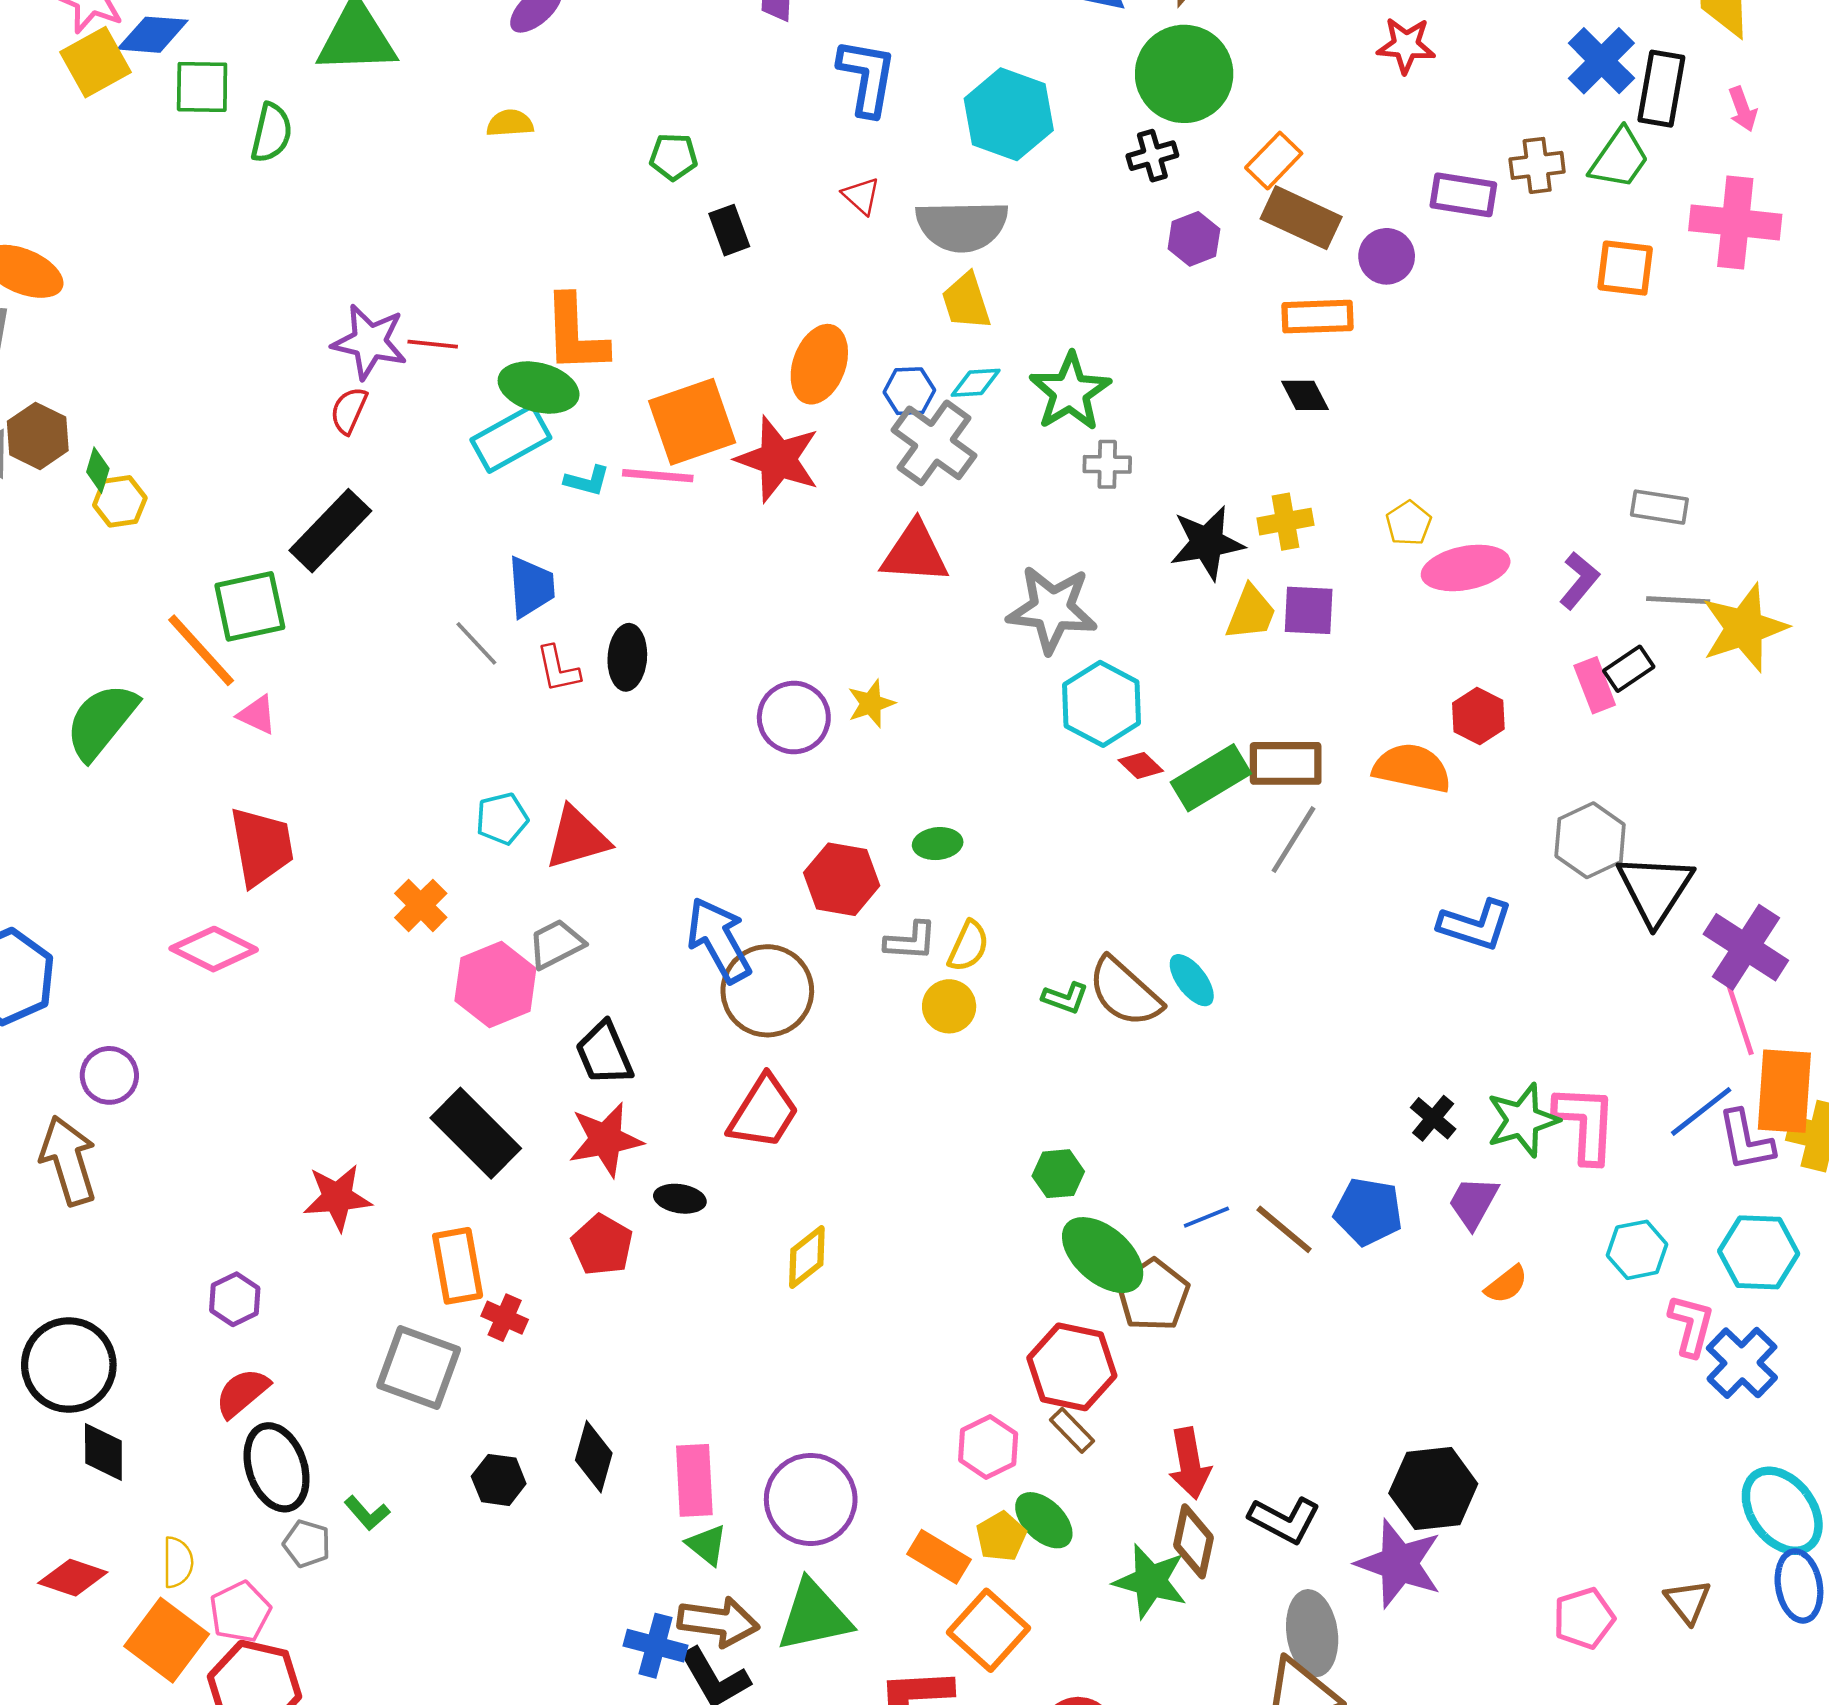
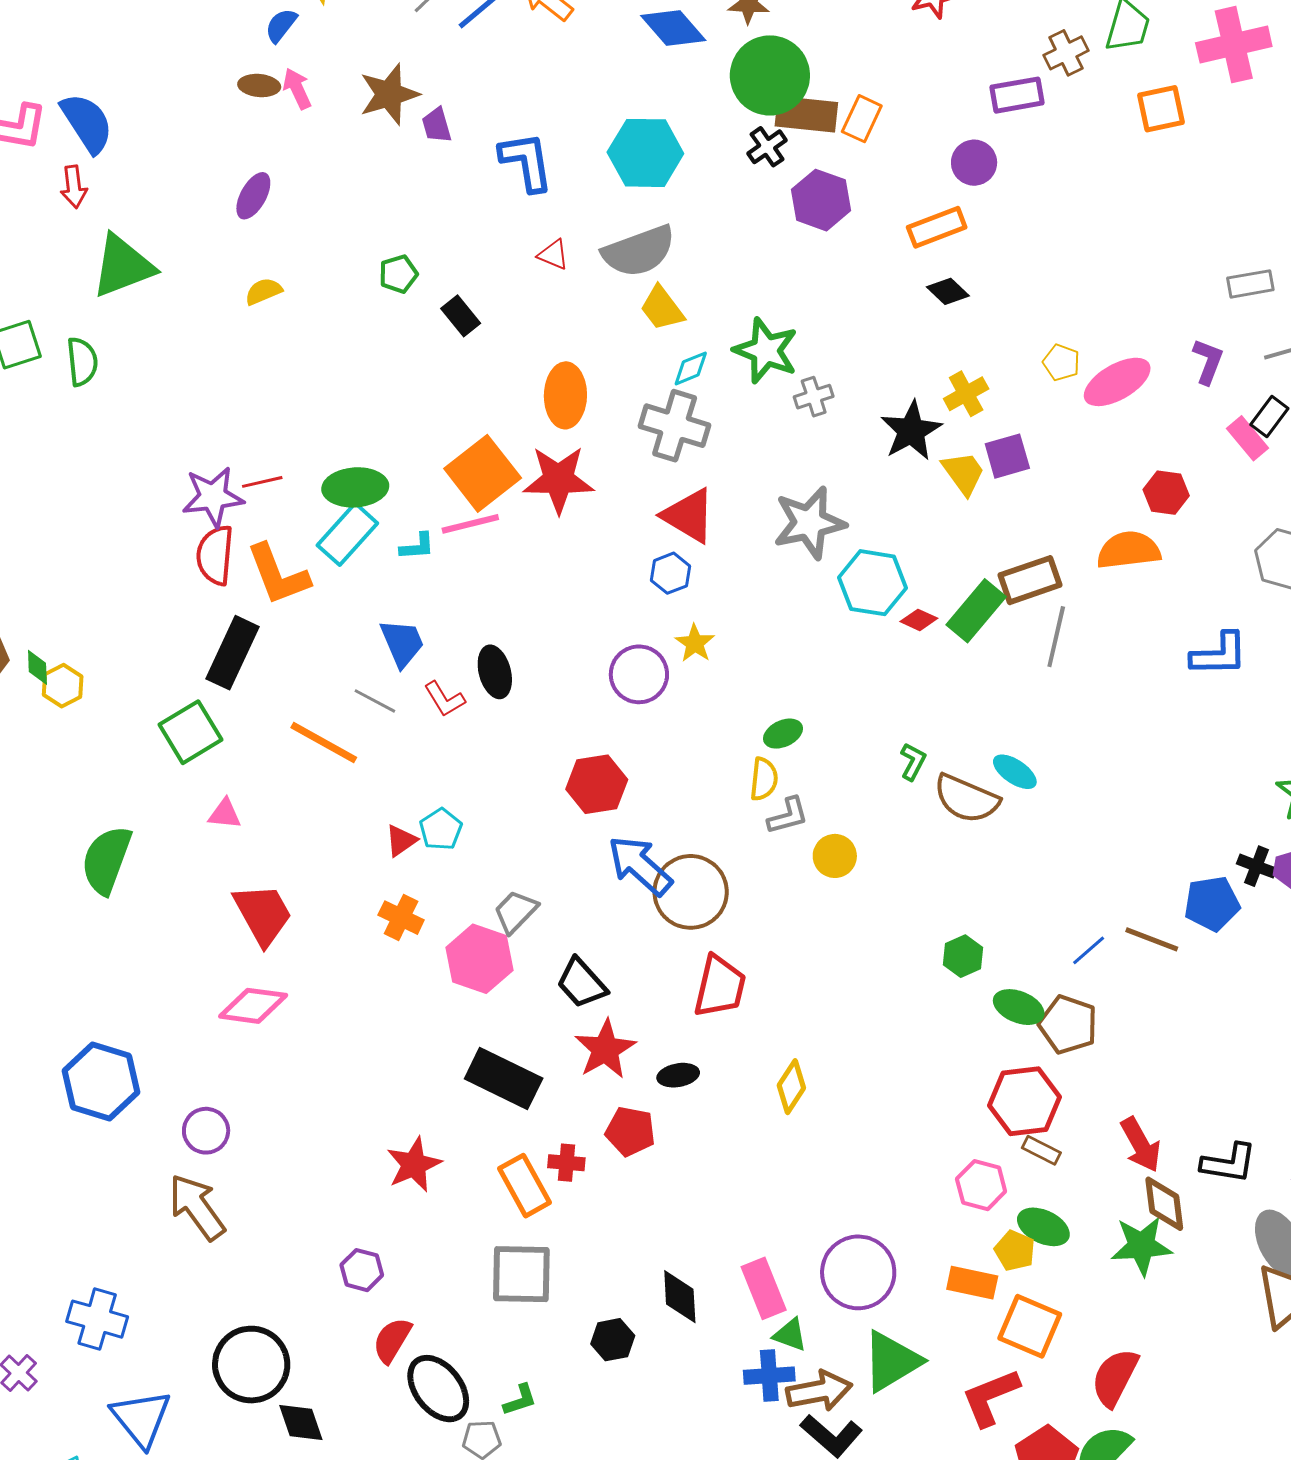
brown rectangle: (1301, 218) -> (806, 114), moved
purple hexagon: (1194, 239) -> (821, 200), size x1.4
orange L-shape: (575, 334) -> (278, 575), moved
blue hexagon: (909, 391) -> (671, 573), moved
red semicircle: (349, 410) -> (215, 555), size x1.5
red triangle: (915, 553) -> (689, 516), turned 46
yellow trapezoid: (1251, 613) -> (963, 473), turned -39
orange line: (201, 650) -> (324, 742), moved
red triangle: (577, 838) -> (401, 841), moved, size x0.6
red hexagon: (842, 879) -> (597, 784), moved
yellow semicircle: (968, 946) -> (764, 779), moved
green L-shape: (1065, 998) -> (913, 762), moved, turned -63
black cross: (1433, 1118) -> (1257, 866), moved
green ellipse: (1103, 1255) -> (1019, 1007), size x0.7
red cross: (505, 1318) -> (566, 1163), moved
green L-shape: (367, 1513) -> (520, 1400), turned -48
blue cross: (656, 1646) -> (769, 1376), moved

